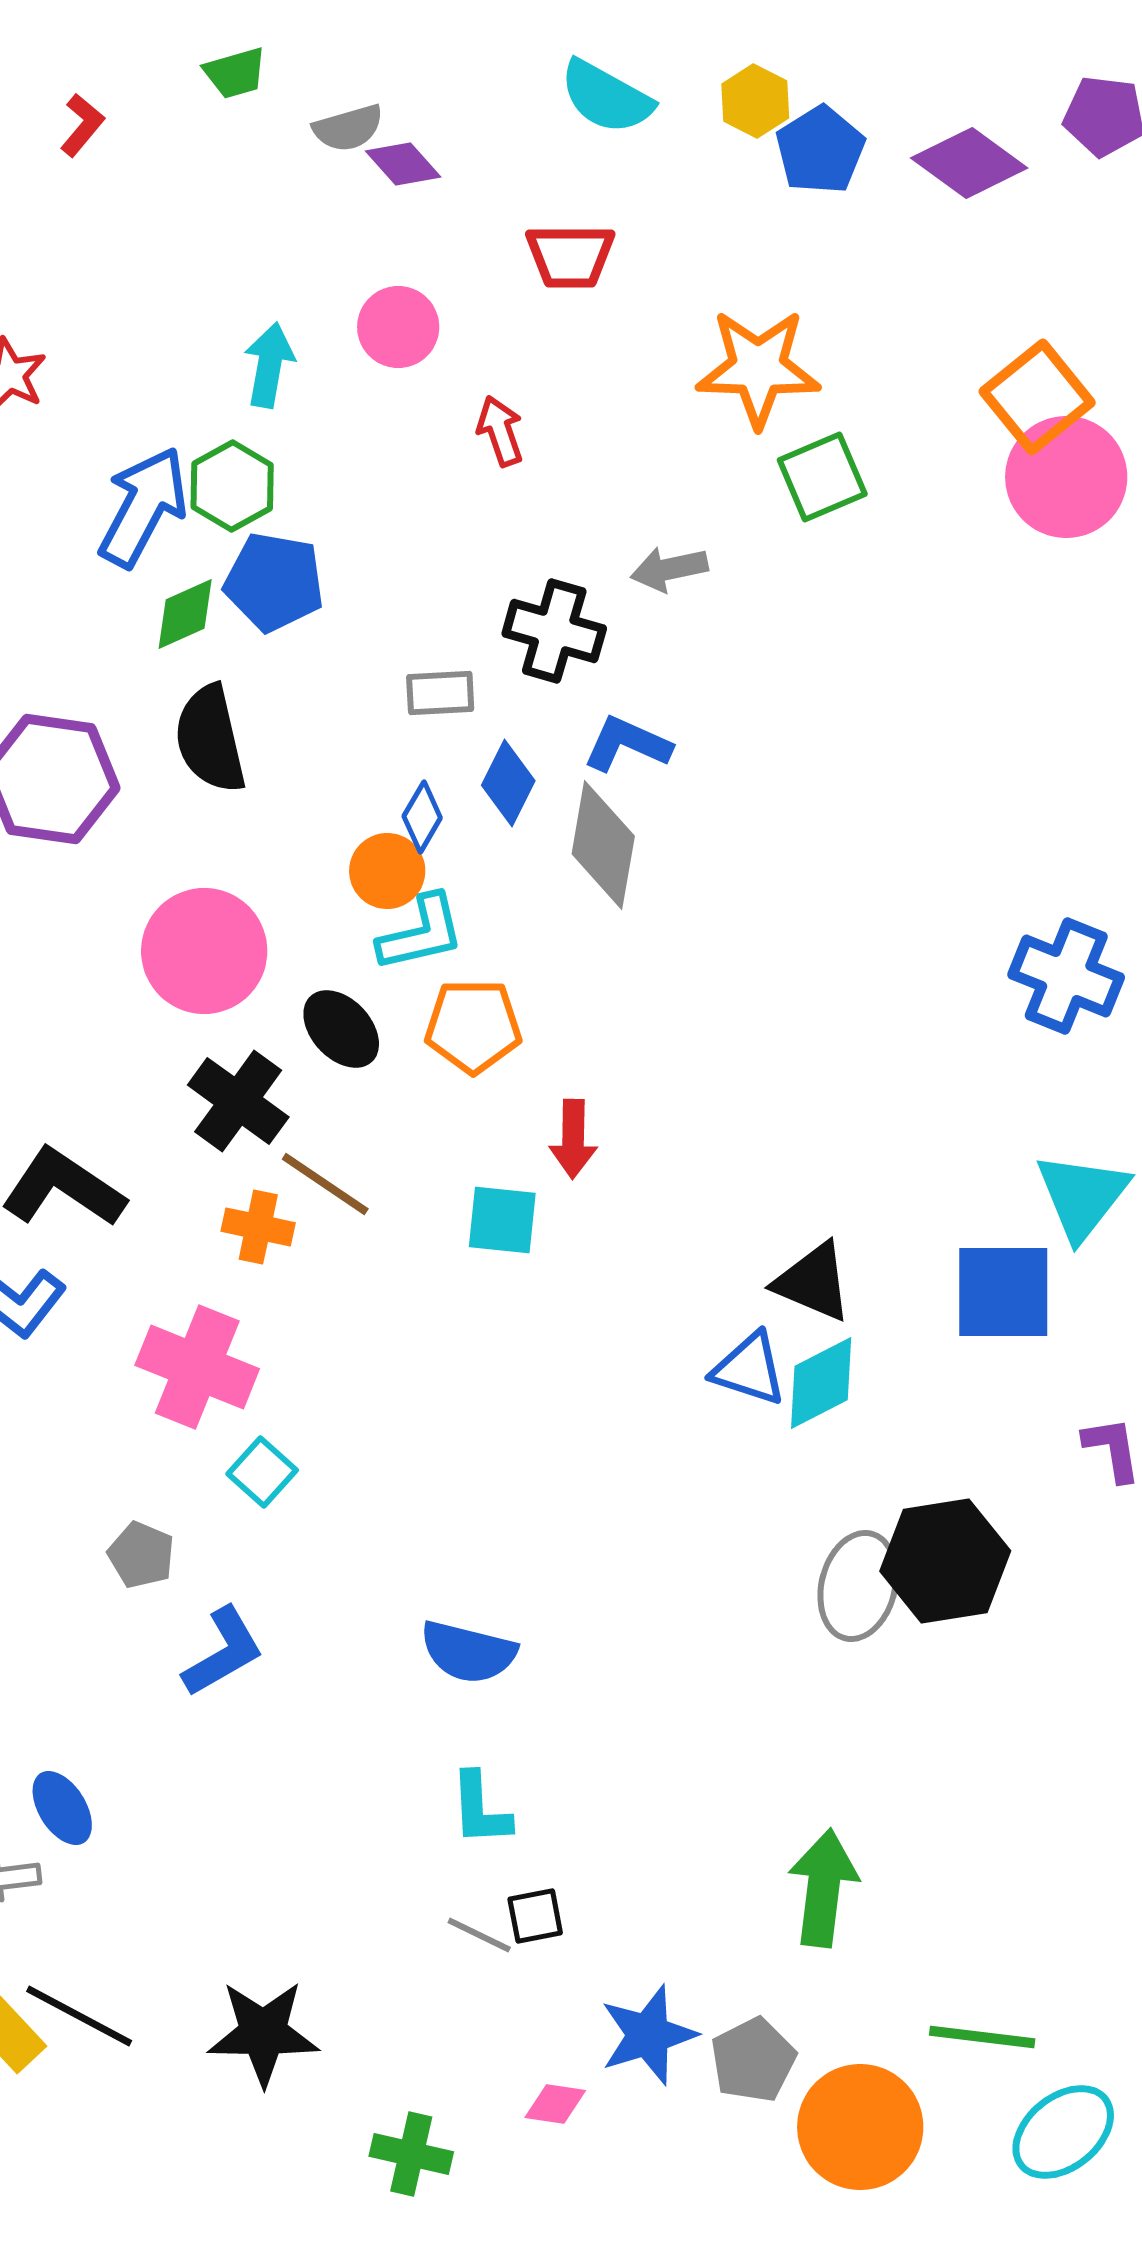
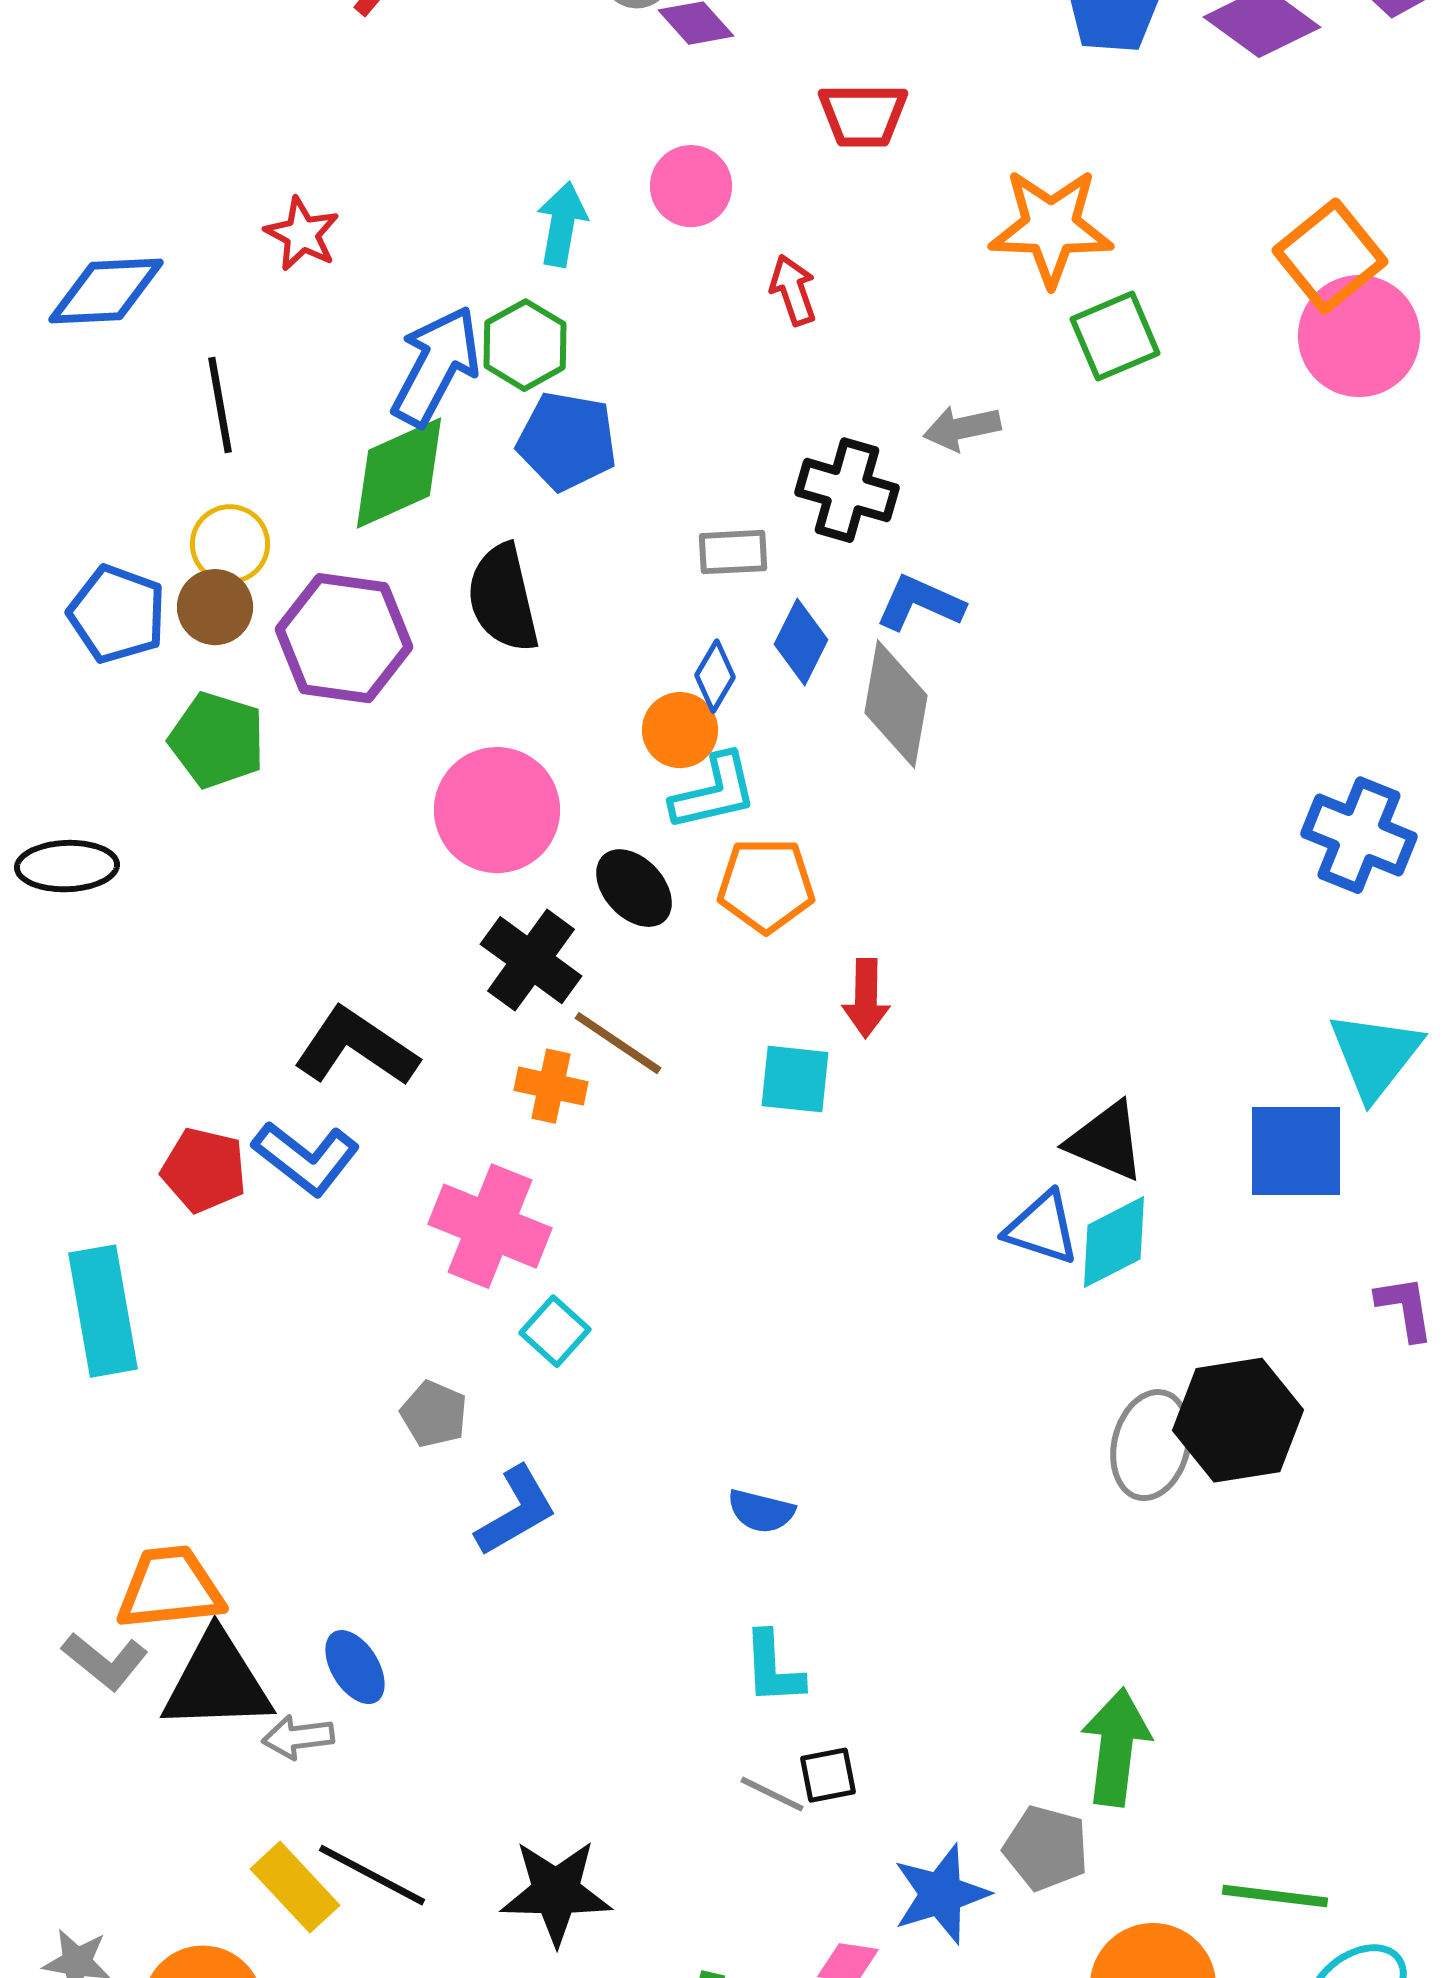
green diamond: (185, 614) -> (399, 473), moved, size x1.6
blue semicircle: (468, 1652) -> (761, 1511), size x0.7
gray pentagon: (753, 2060) -> (1046, 1848), moved, turned -30

